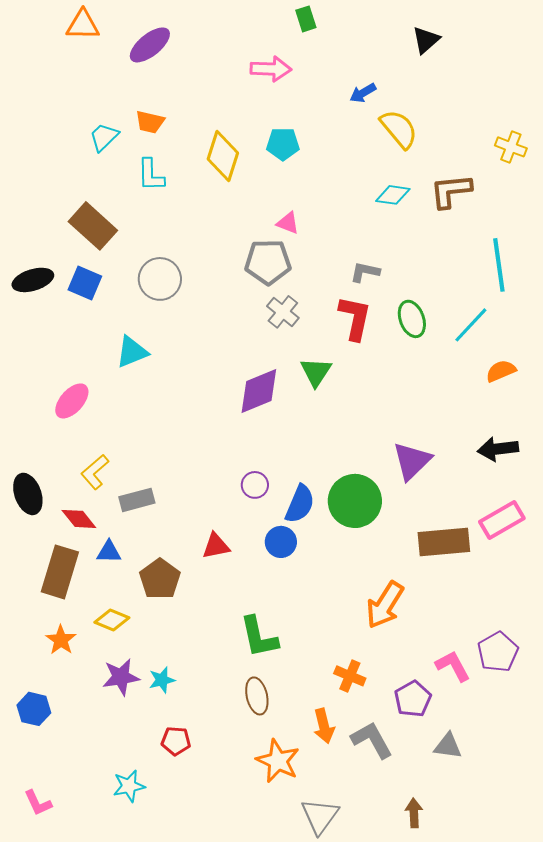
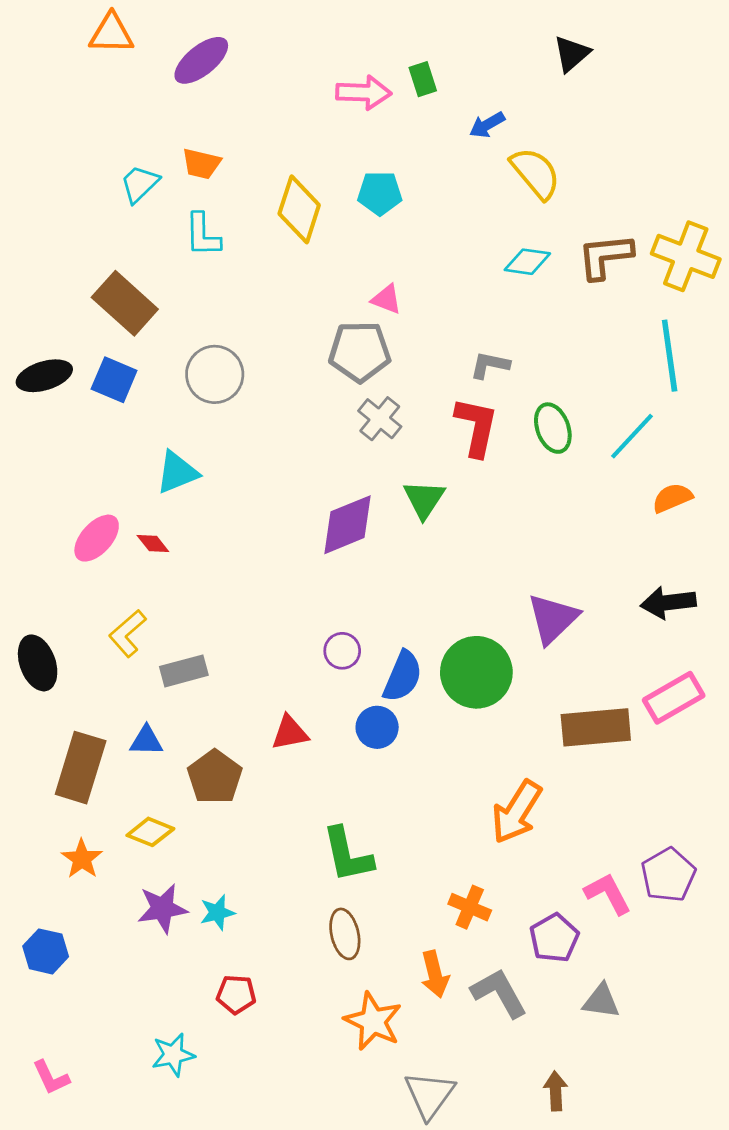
green rectangle: (306, 19) -> (423, 79), moved
yellow cross: (511, 147) -> (686, 256), moved, size x1.6
red diamond: (79, 519) -> (153, 543), moved, size x0.7

